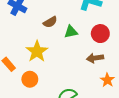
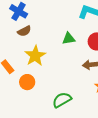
brown semicircle: (50, 22) -> (24, 31), moved

